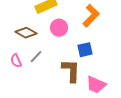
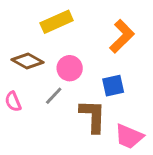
pink circle: (59, 28) -> (70, 68), moved
gray line: (36, 57) -> (54, 96), moved

